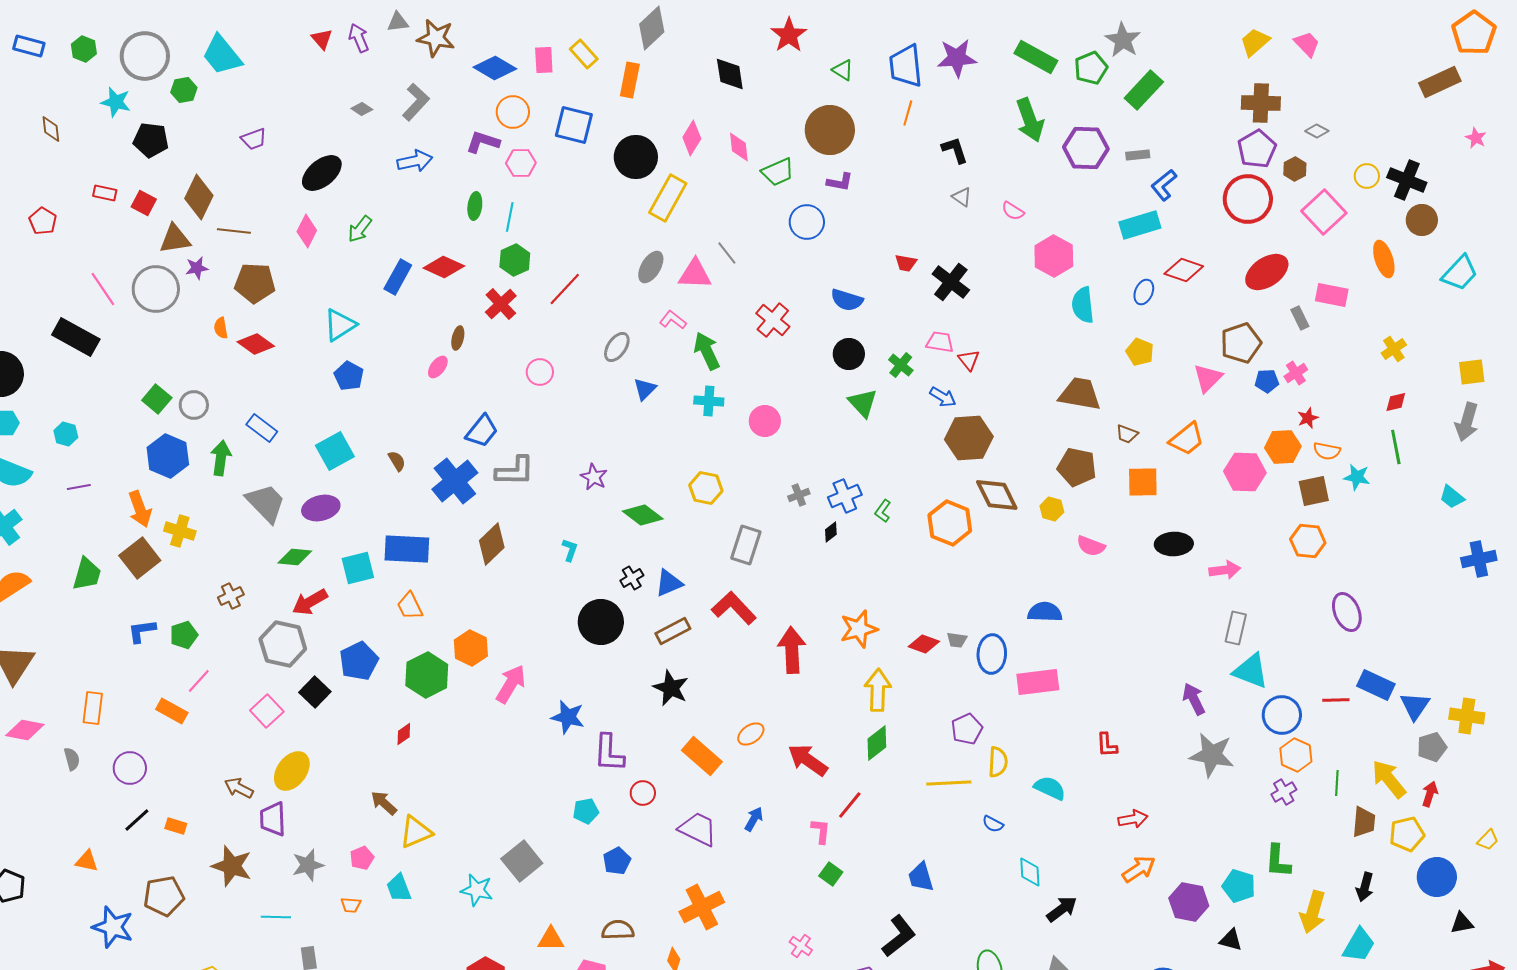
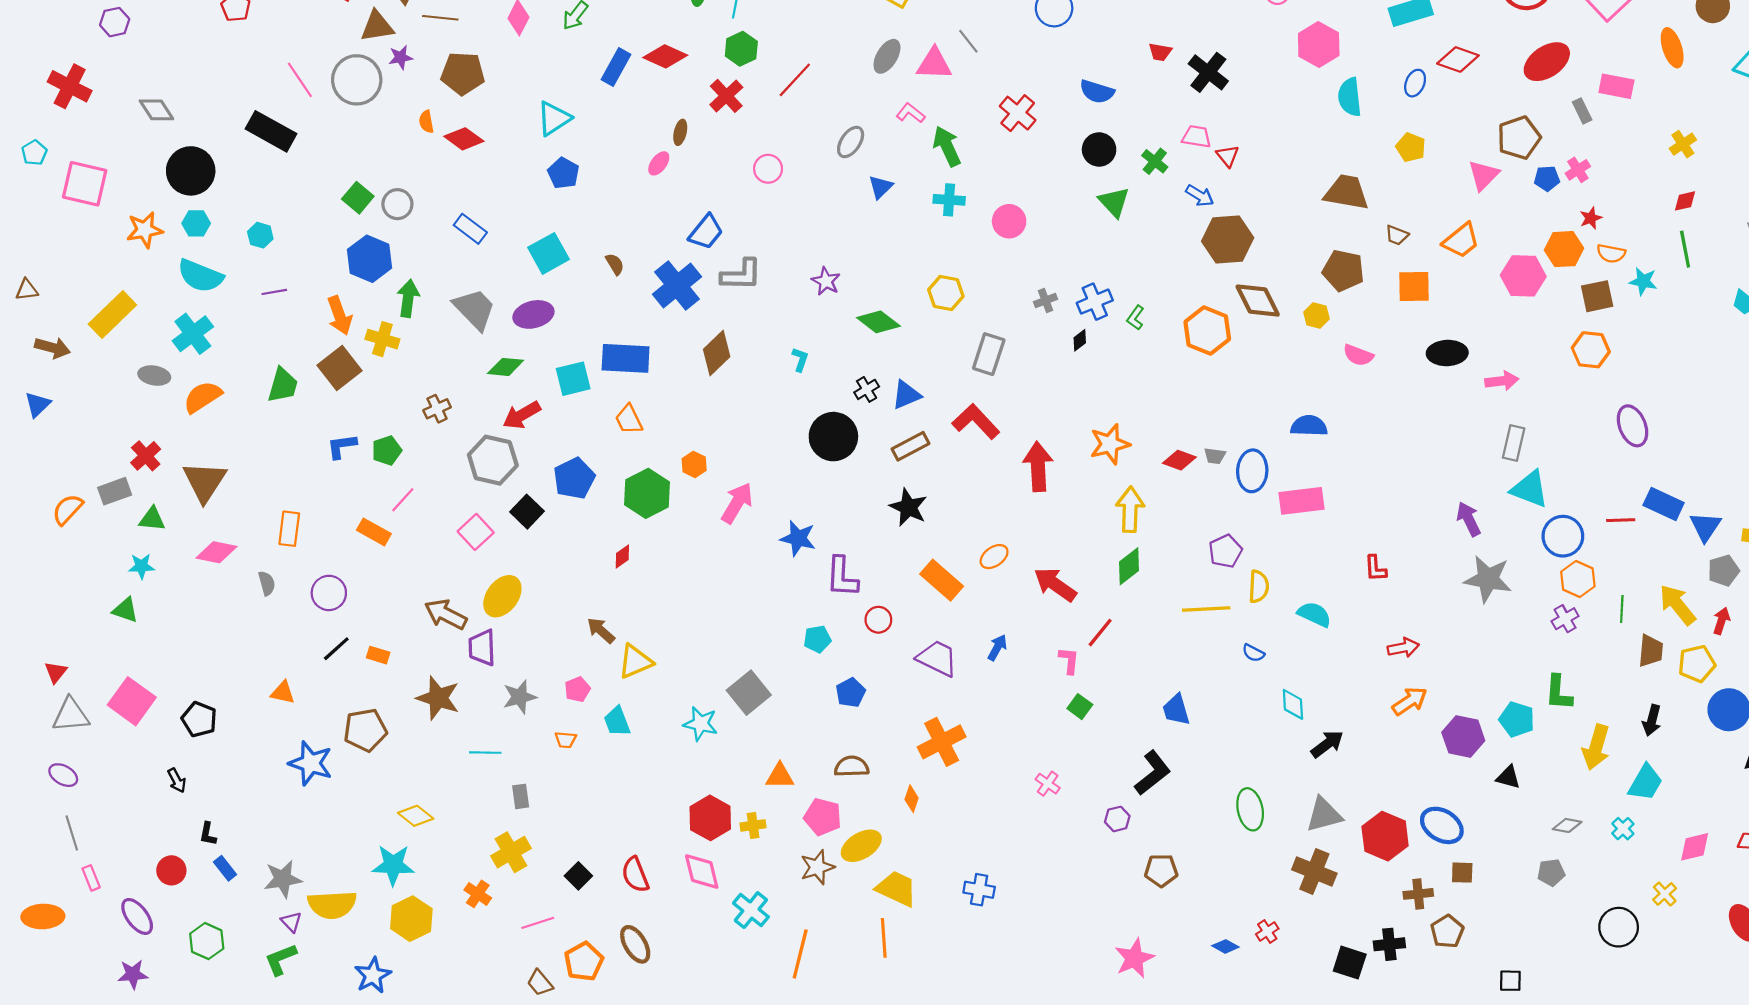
green arrow: (221, 458) -> (408, 298), moved
orange hexagon: (471, 648) -> (694, 464), size x0.7
brown arrow: (239, 788) -> (446, 614), size x1.4

